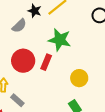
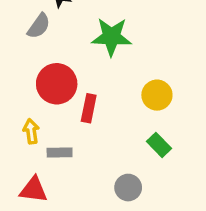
red rectangle: (46, 62) -> (89, 108), moved
gray rectangle: (17, 100) -> (60, 153), turned -32

